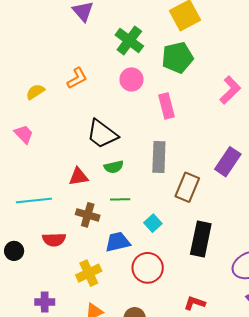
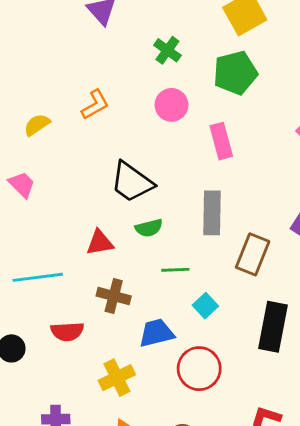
green cross: (129, 40) -> (167, 50), size x0.7
green line: (120, 199) -> (175, 270), moved

